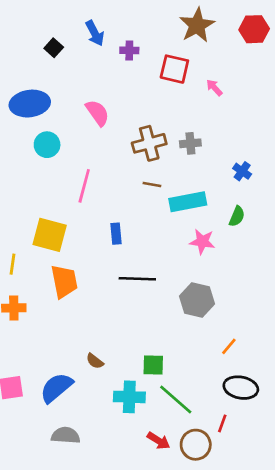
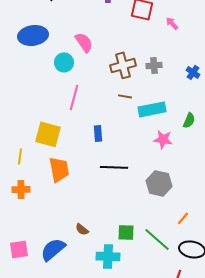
cyan circle: (47, 145) -> (64, 62), moved
blue cross: (242, 171) -> (193, 72), moved
green line: (176, 400) -> (157, 239), moved

